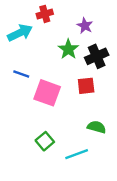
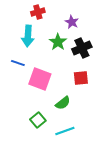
cyan arrow: (20, 33) -> (28, 36), moved, turned 120
red square: (86, 86) -> (81, 78), moved
green semicircle: (97, 127) -> (63, 103), moved, turned 126

